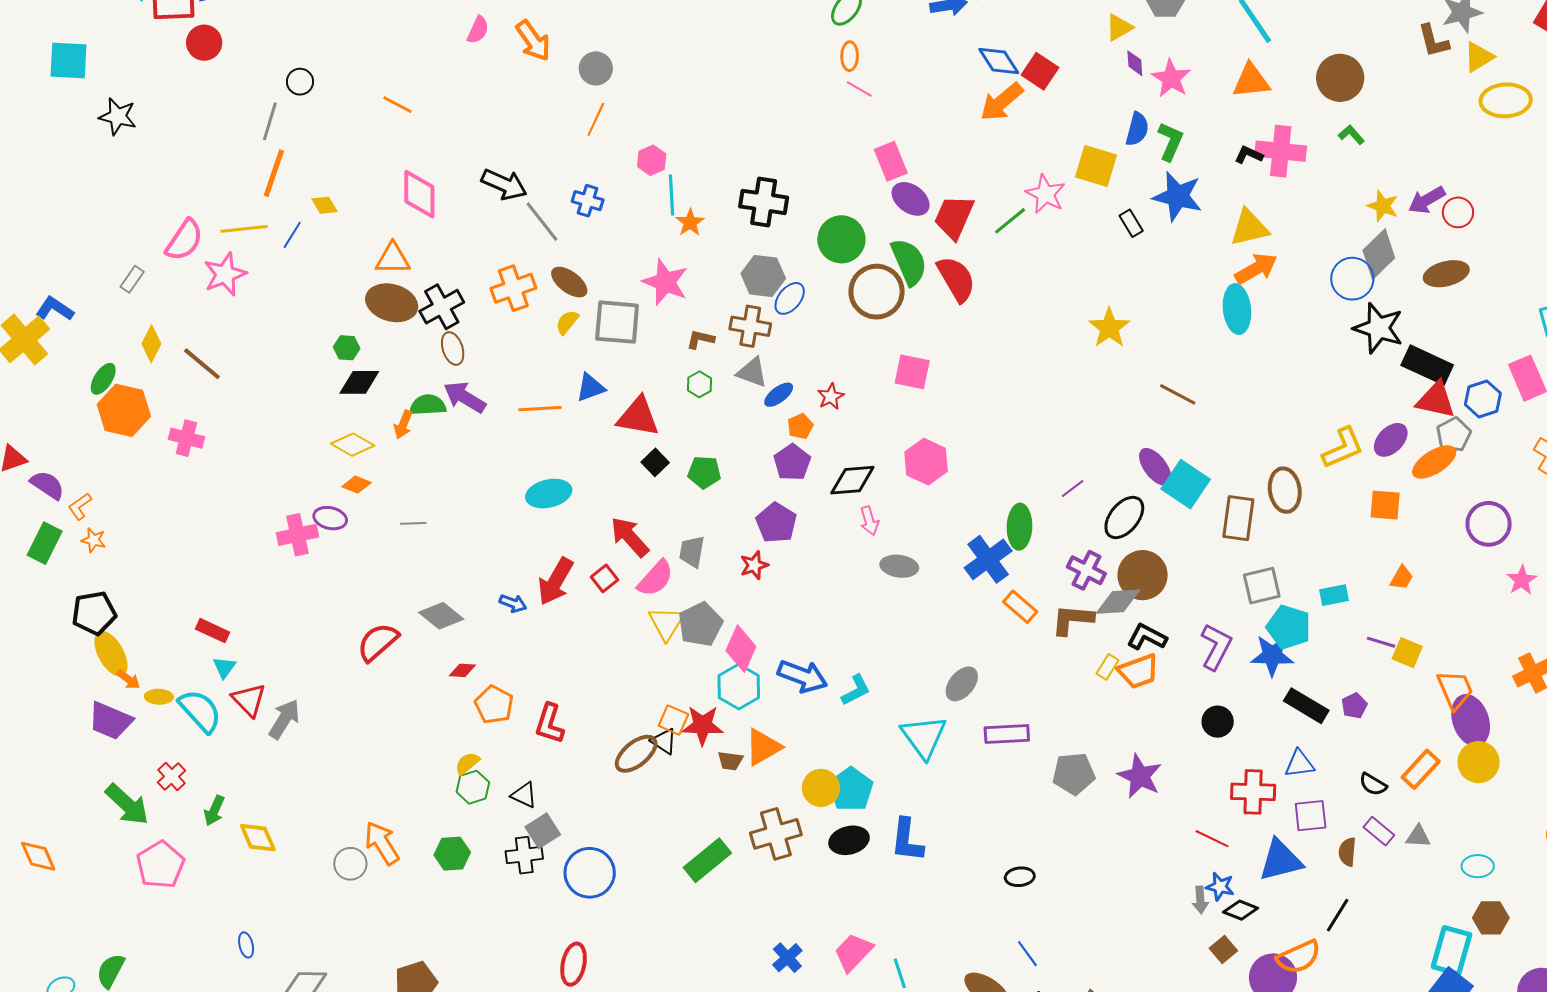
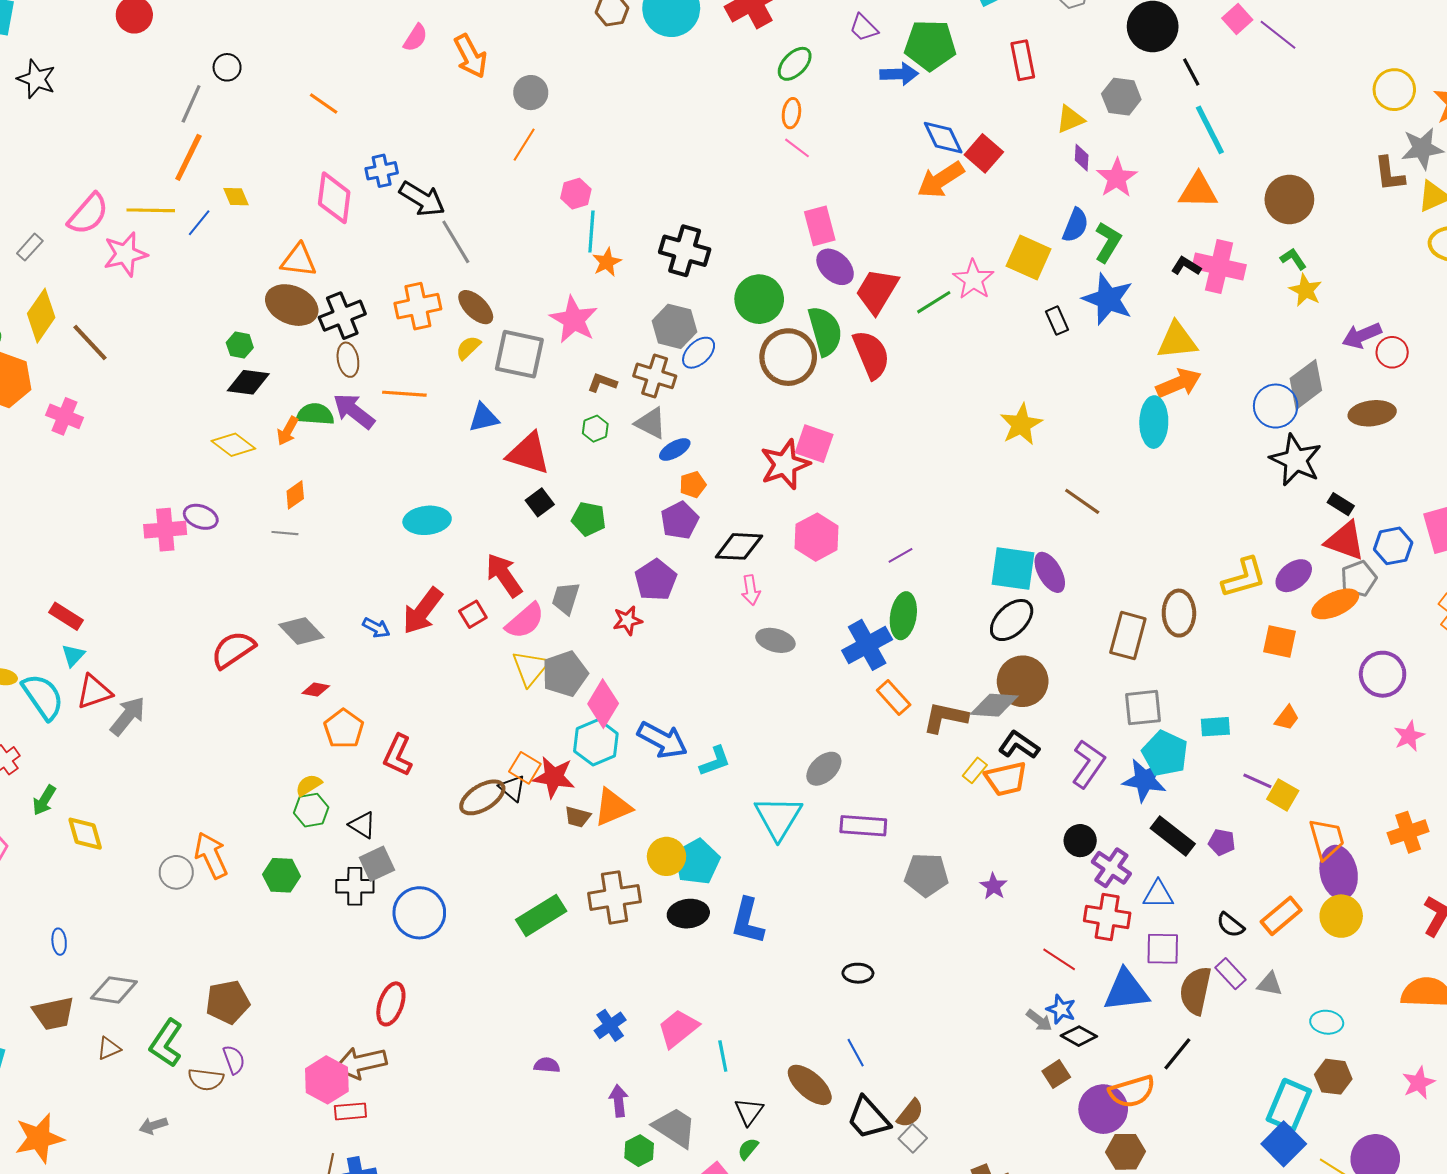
blue cross: (588, 201) -> (382, 171), moved, turned -36
yellow star: (1383, 206) -> (1306, 290), moved
yellow diamond: (151, 344) -> (41, 316), size x1.4
black rectangle: (1427, 365) -> (1341, 504), size x0.5
red star: (831, 397) -> (785, 464), moved, size x1.8
orange line: (540, 409) -> (404, 394), moved
cyan square: (1186, 484) -> (1013, 568), moved, turned -33
orange diamond: (356, 485) -> (295, 495), moved, turned -64
purple line: (1073, 489) -> (900, 555), moved
purple cross: (1086, 570) -> (1111, 868), moved
red triangle: (249, 700) -> (94, 692), turned 48
purple pentagon: (1354, 706) -> (1222, 842), turned 30
purple star: (1140, 776) -> (993, 886), size x0.6
brown semicircle: (1347, 852) -> (1196, 991), size x1.6
gray arrow: (1200, 900) -> (1039, 1020), turned -56

